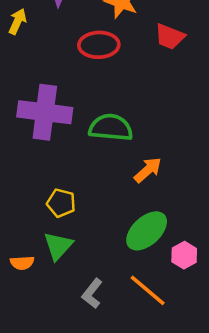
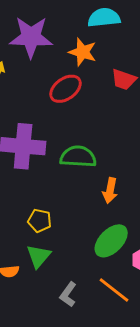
red ellipse: (99, 45) -> (65, 89), turned -32
orange arrow: (148, 170) -> (110, 191), turned 145

